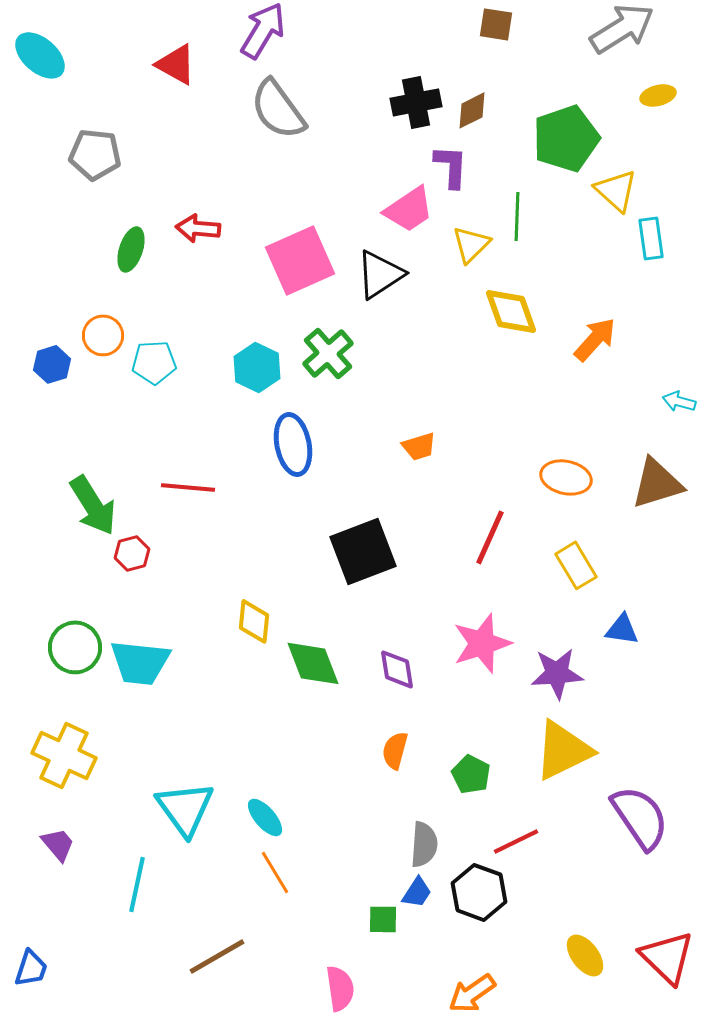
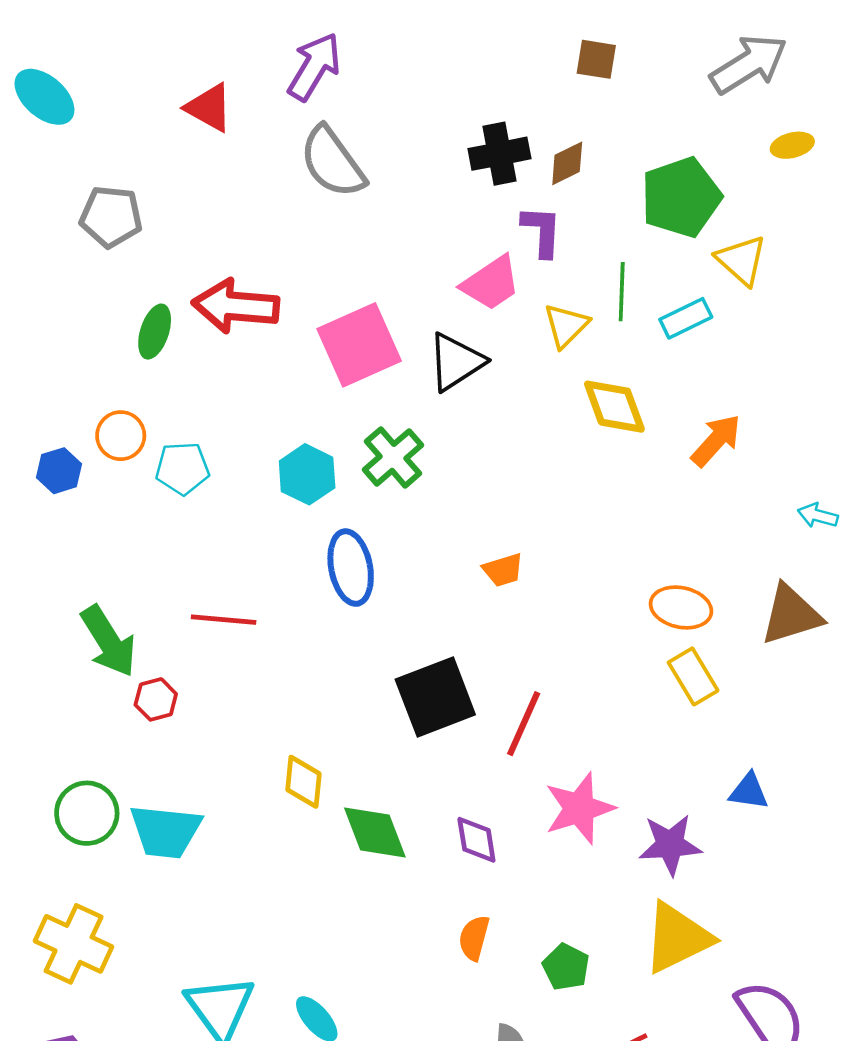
red arrow: (198, 228) -> (236, 306), size x1.6
cyan rectangle: (651, 238) -> (686, 318), moved, turned 72
red line: (490, 537) -> (524, 724), moved
yellow rectangle: (576, 565) -> (693, 676), moved

